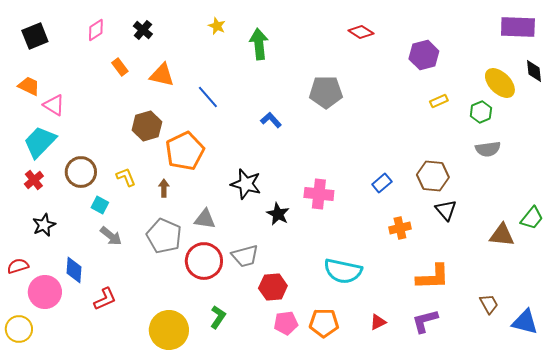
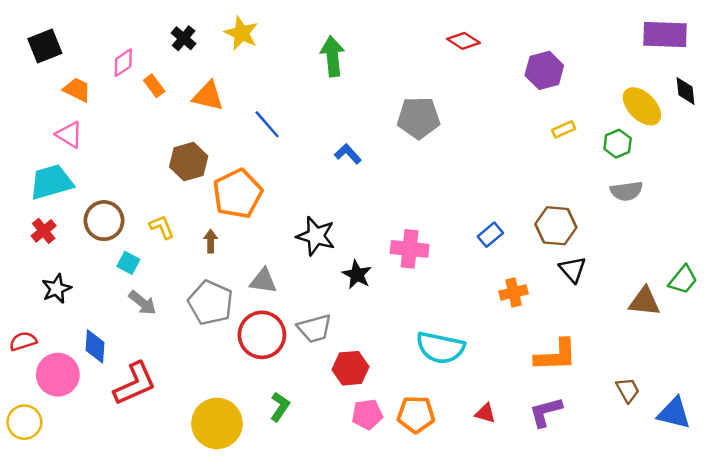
yellow star: (217, 26) -> (241, 33), moved, size x1.5
pink diamond: (96, 30) -> (123, 63), moved
orange trapezoid: (29, 86) -> (77, 90), moved
cyan trapezoid: (40, 142) -> (51, 182), turned 30
red L-shape: (105, 299) -> (135, 384), size x1.5
red triangle: (378, 322) -> (485, 413), turned 42

